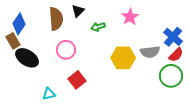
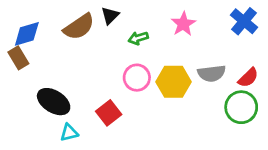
brown semicircle: (56, 19) -> (79, 27), turned 60
blue diamond: (19, 24) -> (27, 34), turned 40
blue cross: (173, 37) -> (244, 21), moved
pink circle: (66, 50) -> (137, 78), moved
black ellipse: (27, 58) -> (54, 102), moved

